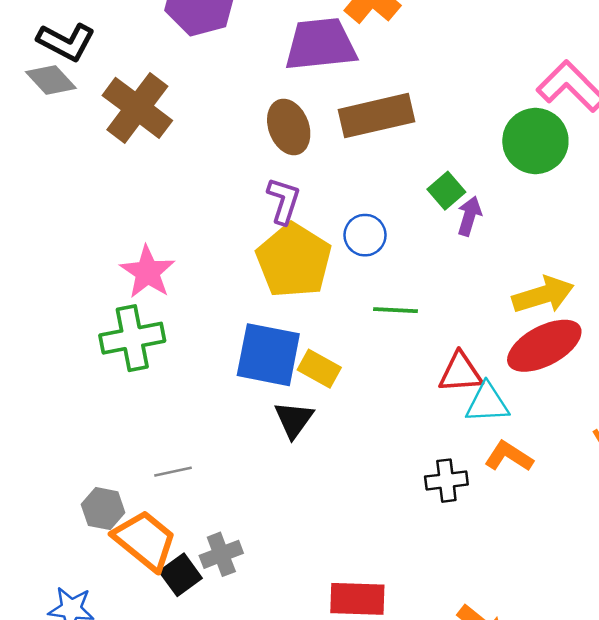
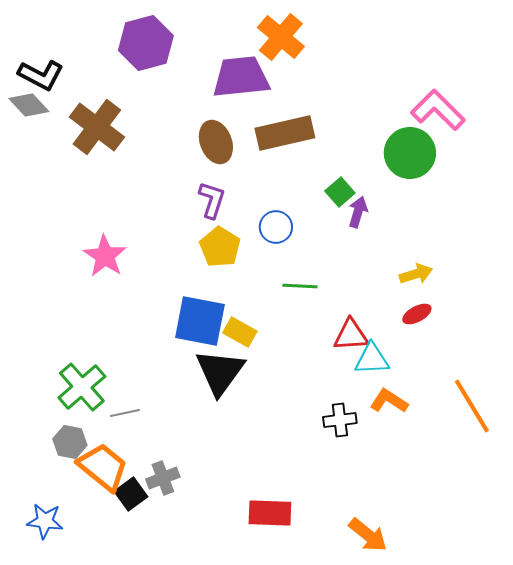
yellow pentagon: (294, 261) -> (220, 247), size x0.7
yellow arrow: (543, 295) -> (416, 274), size x0.7
green cross: (132, 338) -> (82, 387), moved, turned -30
red ellipse: (544, 346) -> (417, 314), size x0.5
black triangle: (294, 420) -> (220, 372), size x1.6

